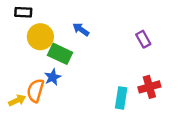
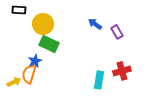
blue arrow: (81, 29) -> (95, 24), moved
yellow circle: (40, 37) -> (43, 24), moved
blue star: (53, 77) -> (35, 61), moved

